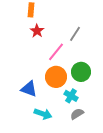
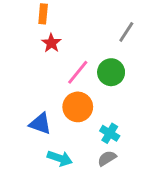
gray line: (75, 34) -> (126, 32), moved
green circle: (81, 72) -> (111, 72), moved
cyan cross: (71, 96) -> (110, 133), moved

